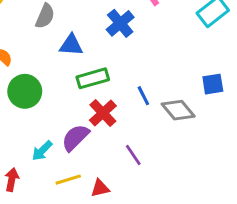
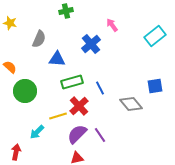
blue line: (143, 96) -> (100, 88), moved
purple semicircle: (75, 138) -> (77, 134), moved
yellow line: (68, 180) -> (58, 116), moved

